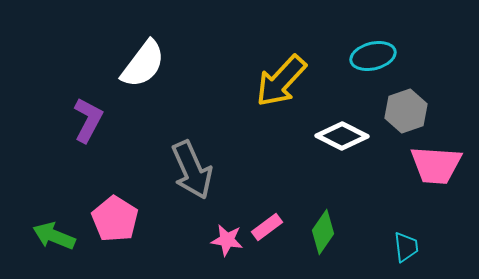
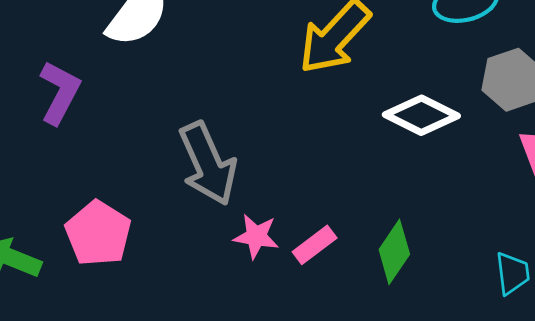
pink star: (227, 240) -> (256, 236), moved

